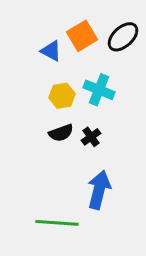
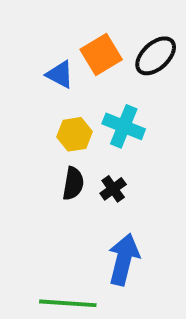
black semicircle: (61, 133) -> (73, 184), turned -60

